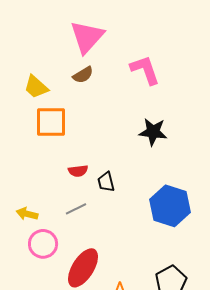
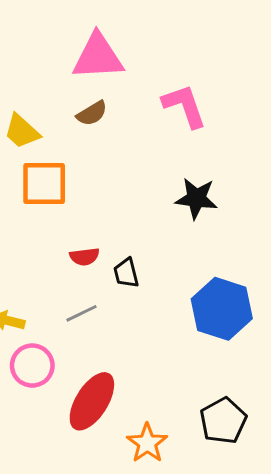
pink triangle: (87, 37) -> (98, 57), turned 45

